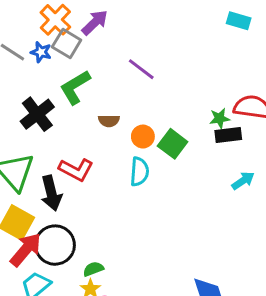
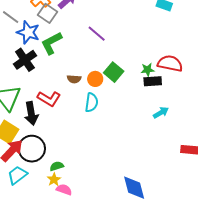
blue star: (41, 52) -> (28, 32), moved, size x1.6
brown semicircle: (109, 121) -> (74, 79), moved
green square: (173, 144) -> (114, 72), moved

